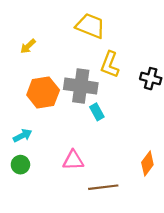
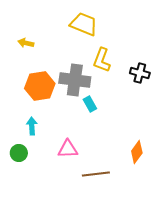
yellow arrow: (28, 46) -> (26, 43), turned 56
cyan arrow: (23, 136) -> (32, 126), moved, turned -66

